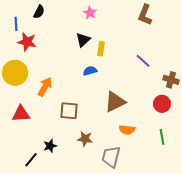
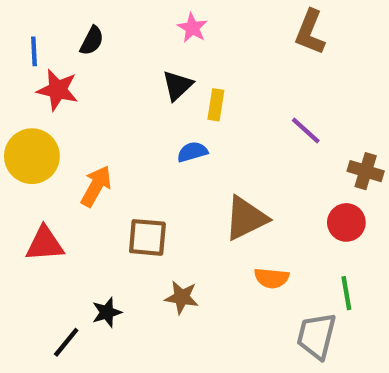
black semicircle: (39, 12) -> (92, 41), moved
gray trapezoid: (111, 157) -> (316, 336), moved

